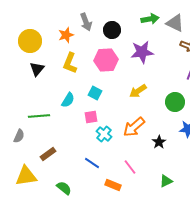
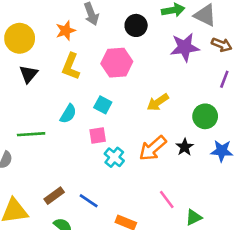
black circle: (112, 30) -> (136, 25), moved
purple star: (142, 52) -> (185, 47), moved
black star: (159, 142) -> (185, 147), moved
brown rectangle: (48, 154) -> (54, 196), moved
blue line: (92, 163) -> (89, 201), moved
pink line: (130, 167) -> (167, 199), moved

